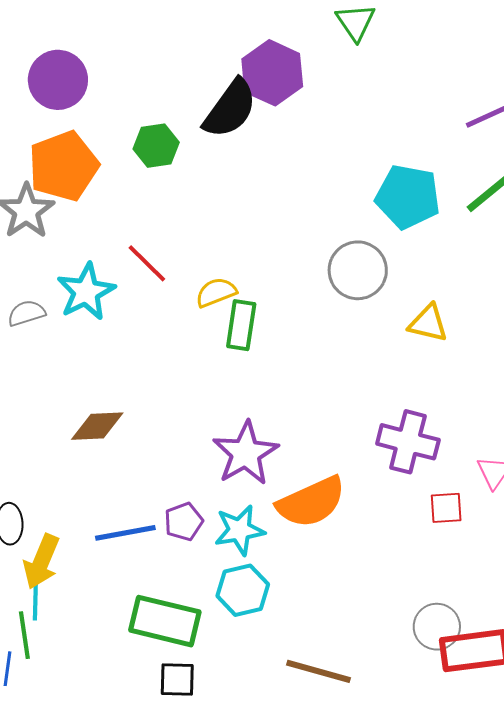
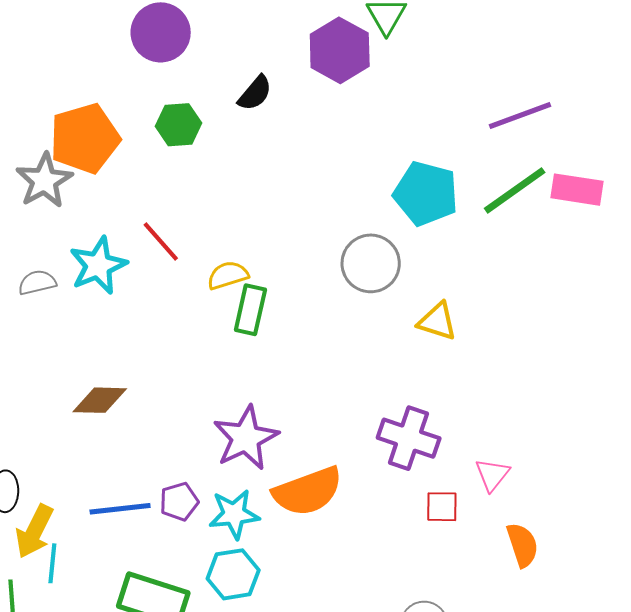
purple hexagon: (272, 73) -> (340, 50), moved
purple circle: (58, 80) -> (161, 32), moved
black semicircle: (230, 109) -> (255, 93), size x0.6
cyan line: (35, 600) -> (52, 563), moved

